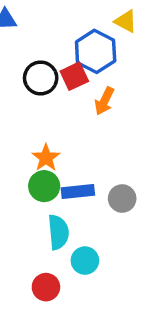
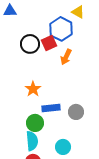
green circle: (44, 186) -> (35, 123), moved
cyan semicircle: (58, 232) -> (32, 141), moved
cyan circle: (85, 261) -> (63, 147), moved

